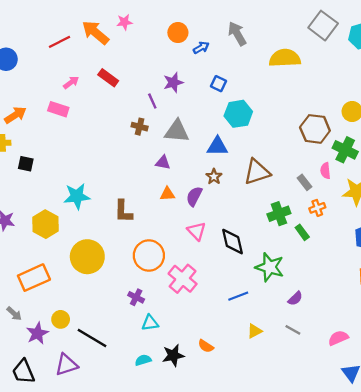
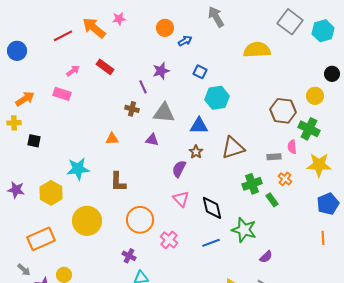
gray arrow: (237, 34) -> (216, 17), moved
gray rectangle: (305, 182) -> (274, 157), turned -56
orange triangle: (167, 194) -> (112, 139), moved
orange cross: (317, 208) -> (285, 179), turned -32
pink cross: (183, 279) -> (169, 240), size x0.7
blue line: (238, 296) -> (211, 243), moved

